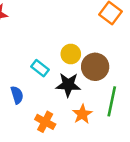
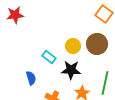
brown circle: (95, 67) -> (97, 44), moved

